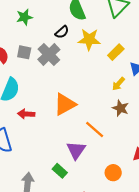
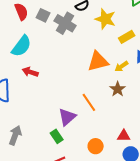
gray cross: (49, 54) -> (65, 23), turned -30
orange triangle: (65, 104) -> (98, 61), moved
green rectangle: (60, 171) -> (57, 136), moved

